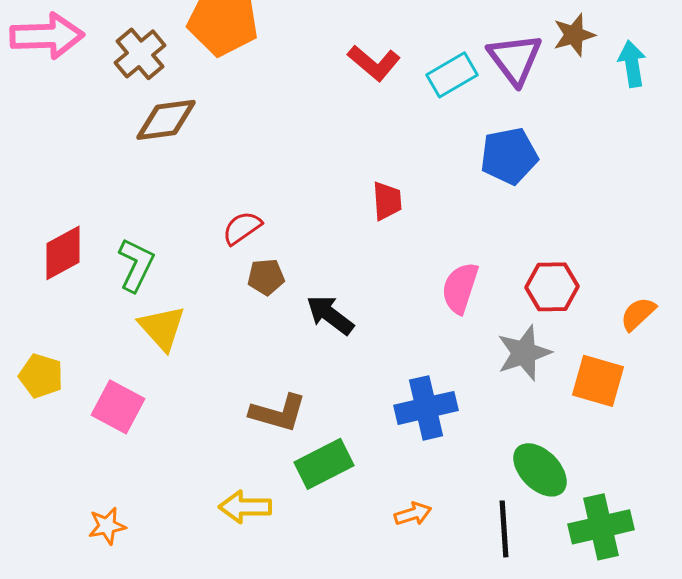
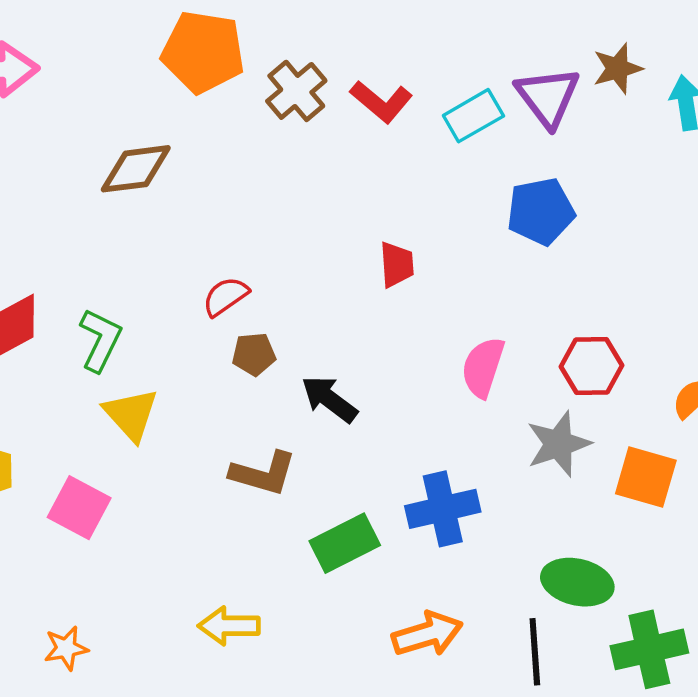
brown cross: (140, 54) -> (296, 91), moved
brown L-shape: (278, 413) -> (263, 473), moved
green rectangle: (324, 464) -> (345, 543), moved
green ellipse: (540, 470) -> (577, 582), turned -32
orange arrow: (413, 514) -> (427, 634), size x1.6

